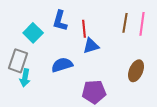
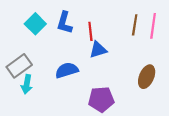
cyan square: (33, 33) -> (35, 24), moved
gray rectangle: (18, 61) -> (19, 66), turned 35

